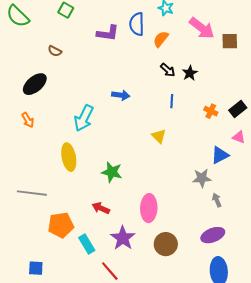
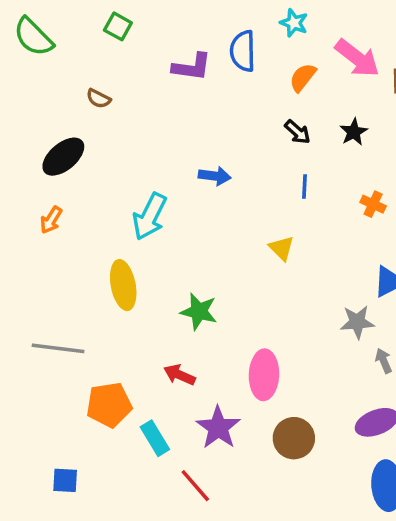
orange semicircle: (161, 39) -> (303, 77), moved
black star: (190, 73) -> (354, 132), moved
orange arrow: (28, 120) -> (51, 220), turned 63

